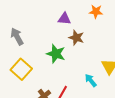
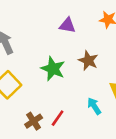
brown star: (76, 38) -> (88, 61), moved

